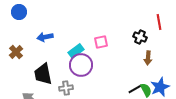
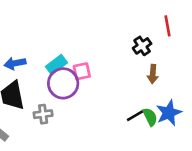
blue arrow: (45, 37) -> (15, 63), moved
black cross: (140, 37) -> (142, 46), turned 32
pink square: (101, 42) -> (82, 71), moved

